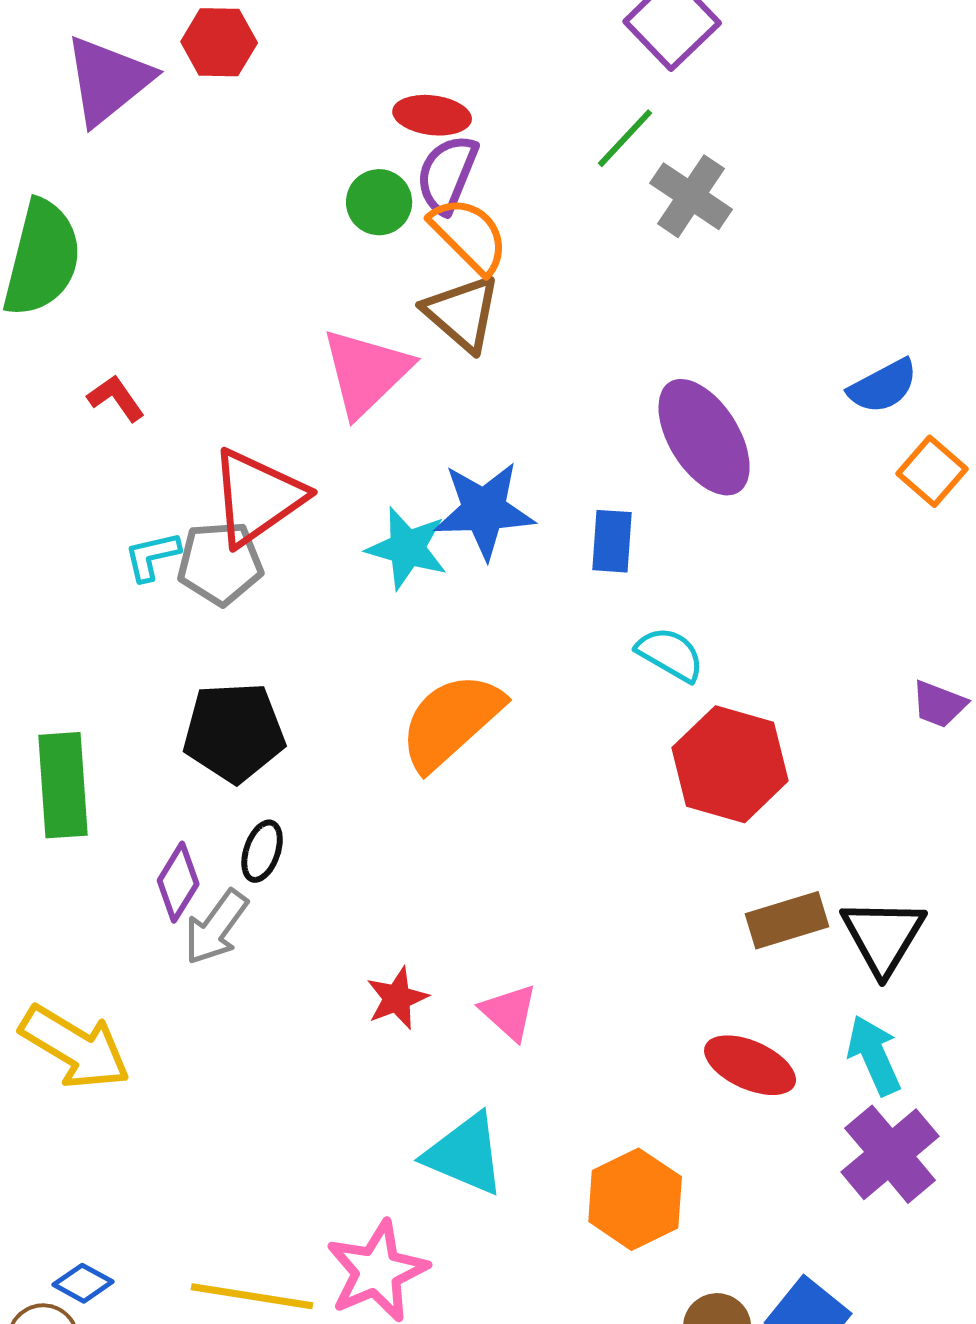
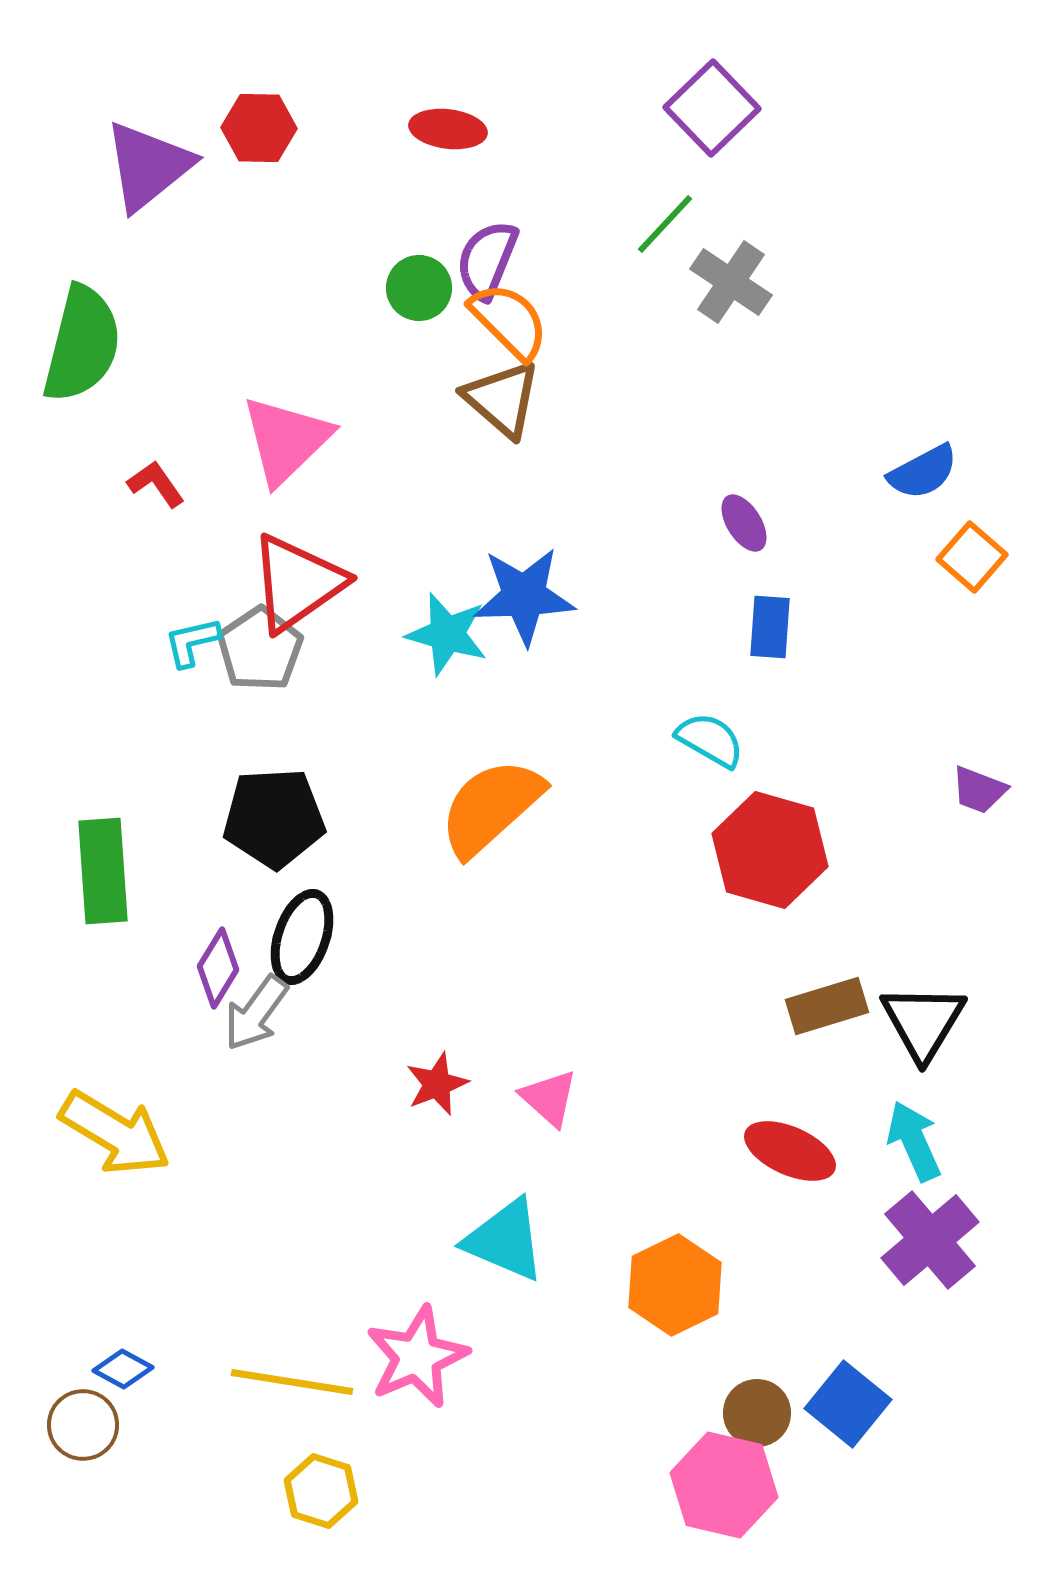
red ellipse: (432, 115) -> (448, 129), moved
pink triangle: (366, 372) -> (286, 440), moved
purple ellipse: (704, 437) -> (744, 523), size x0.5
blue rectangle: (612, 541) -> (770, 627), moved
gray pentagon: (220, 563) -> (260, 649), turned -30
black ellipse: (262, 851) -> (302, 937), size x1.5

